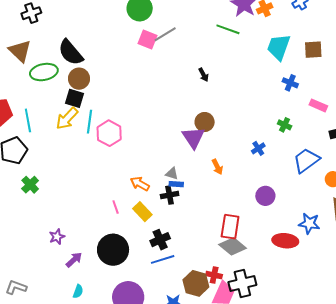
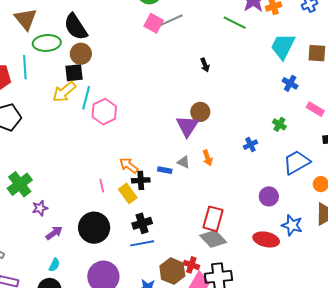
black square: (74, 98) -> (74, 73), turned -30
cyan line: (28, 120) -> (25, 67), moved
gray triangle: (172, 174) -> (184, 162), moved
green cross: (30, 185) -> (20, 184), moved, size x1.4
black cross: (170, 195) -> (141, 180), moved
purple circle: (265, 196) -> (269, 196), moved

